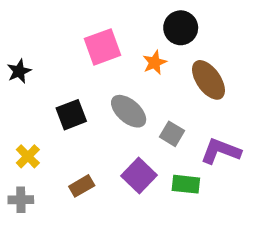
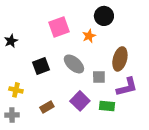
brown ellipse: (208, 80) -> (120, 59), moved, turned 50
gray square: (172, 134) -> (99, 77), turned -32
purple L-shape: (221, 151) -> (127, 87), turned 145
yellow cross: (28, 156) -> (16, 90), turned -32

